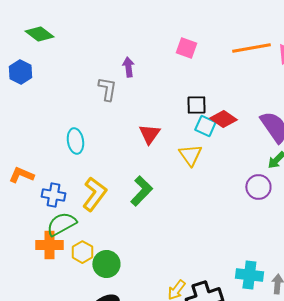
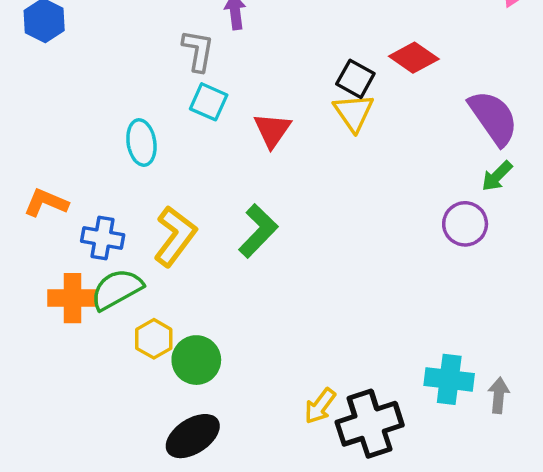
black square: (196, 105) -> (355, 79), turned 30
red diamond: (223, 119) -> (414, 58), moved
cyan square: (205, 126) -> (209, 102), moved
yellow triangle: (190, 155) -> (354, 112), moved
orange cross: (49, 245) -> (72, 298), moved

